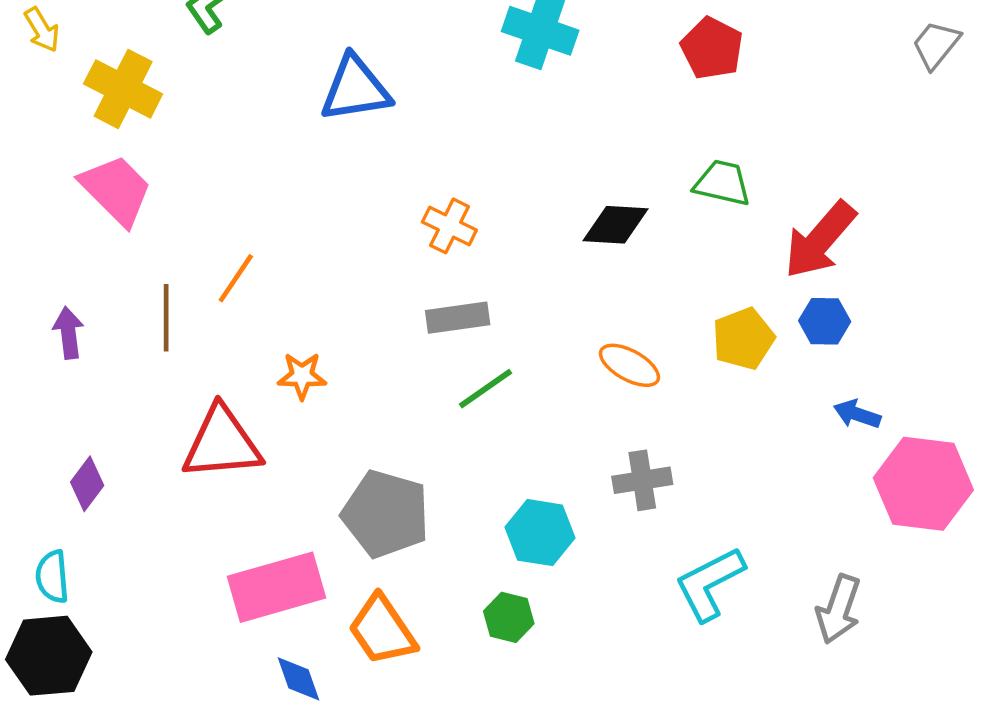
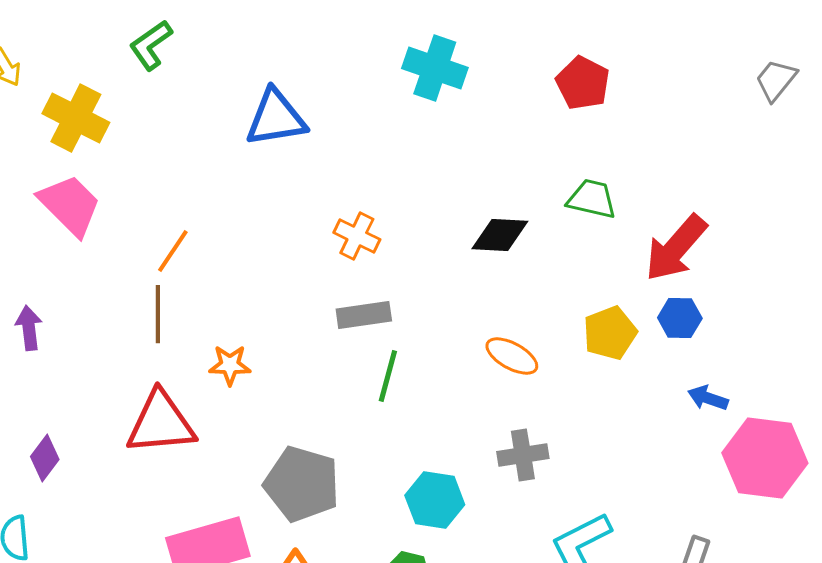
orange line: (236, 278) -> (173, 251), moved
brown line: (166, 318) -> (158, 314), moved
green line: (485, 389) -> (388, 376), turned -40

